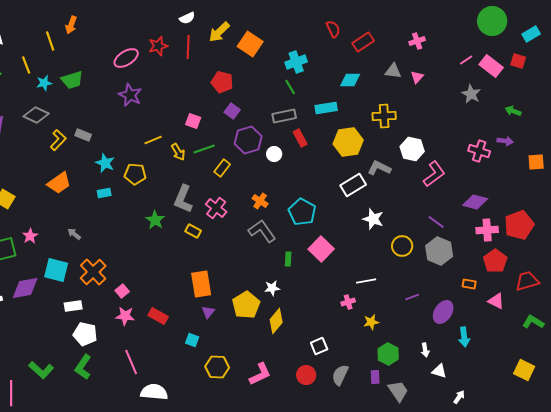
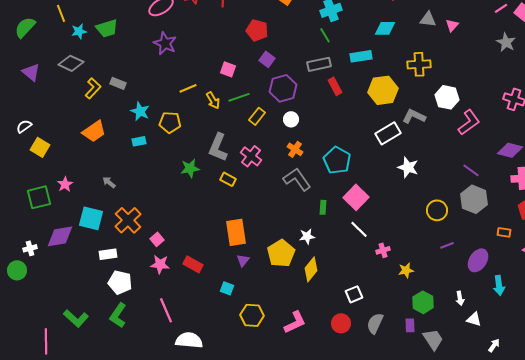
white circle: (274, 154) -> (291, 119), moved
green star: (155, 220) -> (190, 168), turned 30
yellow circle: (402, 246) -> (437, 210), moved
white line: (366, 281) -> (359, 229), moved, turned 54

